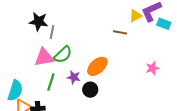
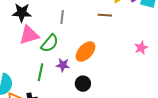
gray line: (52, 32) -> (62, 17), moved
pink triangle: (44, 57) -> (29, 35), moved
black circle: (90, 90) -> (83, 84), moved

